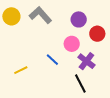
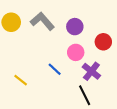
purple circle: (79, 19) -> (75, 27), moved
yellow line: (21, 70) -> (21, 80), turned 64

